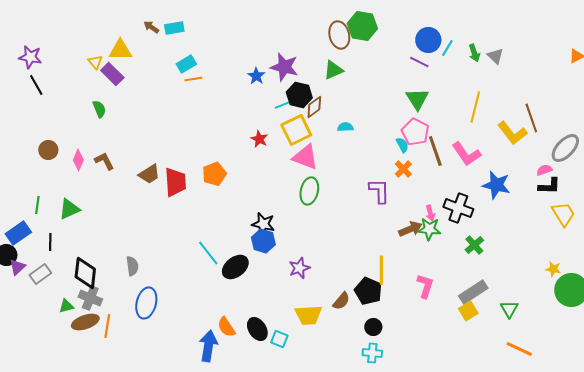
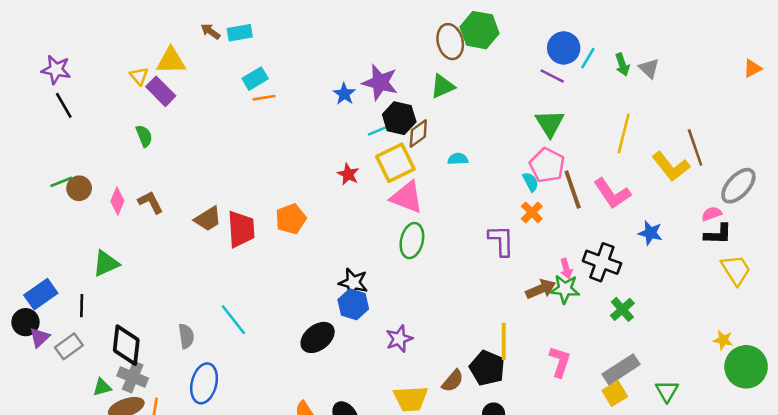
blue star: (496, 185) -> (650, 233), size x0.7
green line: (37, 205) -> (61, 182), moved, turned 60
cyan line: (208, 253) -> (233, 320), moved

